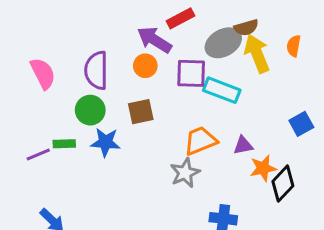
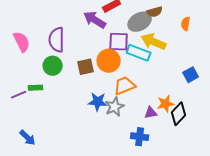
yellow arrow: (257, 54) -> (154, 42), moved, turned -45
orange circle: (145, 66) -> (109, 61), moved, size x1.5
blue star: (106, 142) -> (98, 102), moved
purple triangle: (243, 145) -> (151, 113), moved

